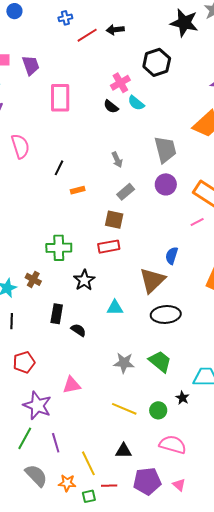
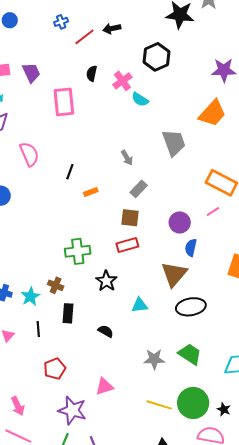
black semicircle: (111, 107) -> (92, 73), moved, turned 70
purple circle: (166, 184) -> (180, 222), moved
black rectangle: (57, 314) -> (68, 313), moved
black star: (182, 398) -> (224, 409), moved
green circle: (158, 410) -> (193, 403), size x1.8

